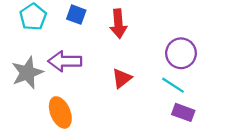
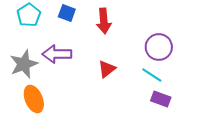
orange ellipse: (60, 112) -> (34, 99), moved

